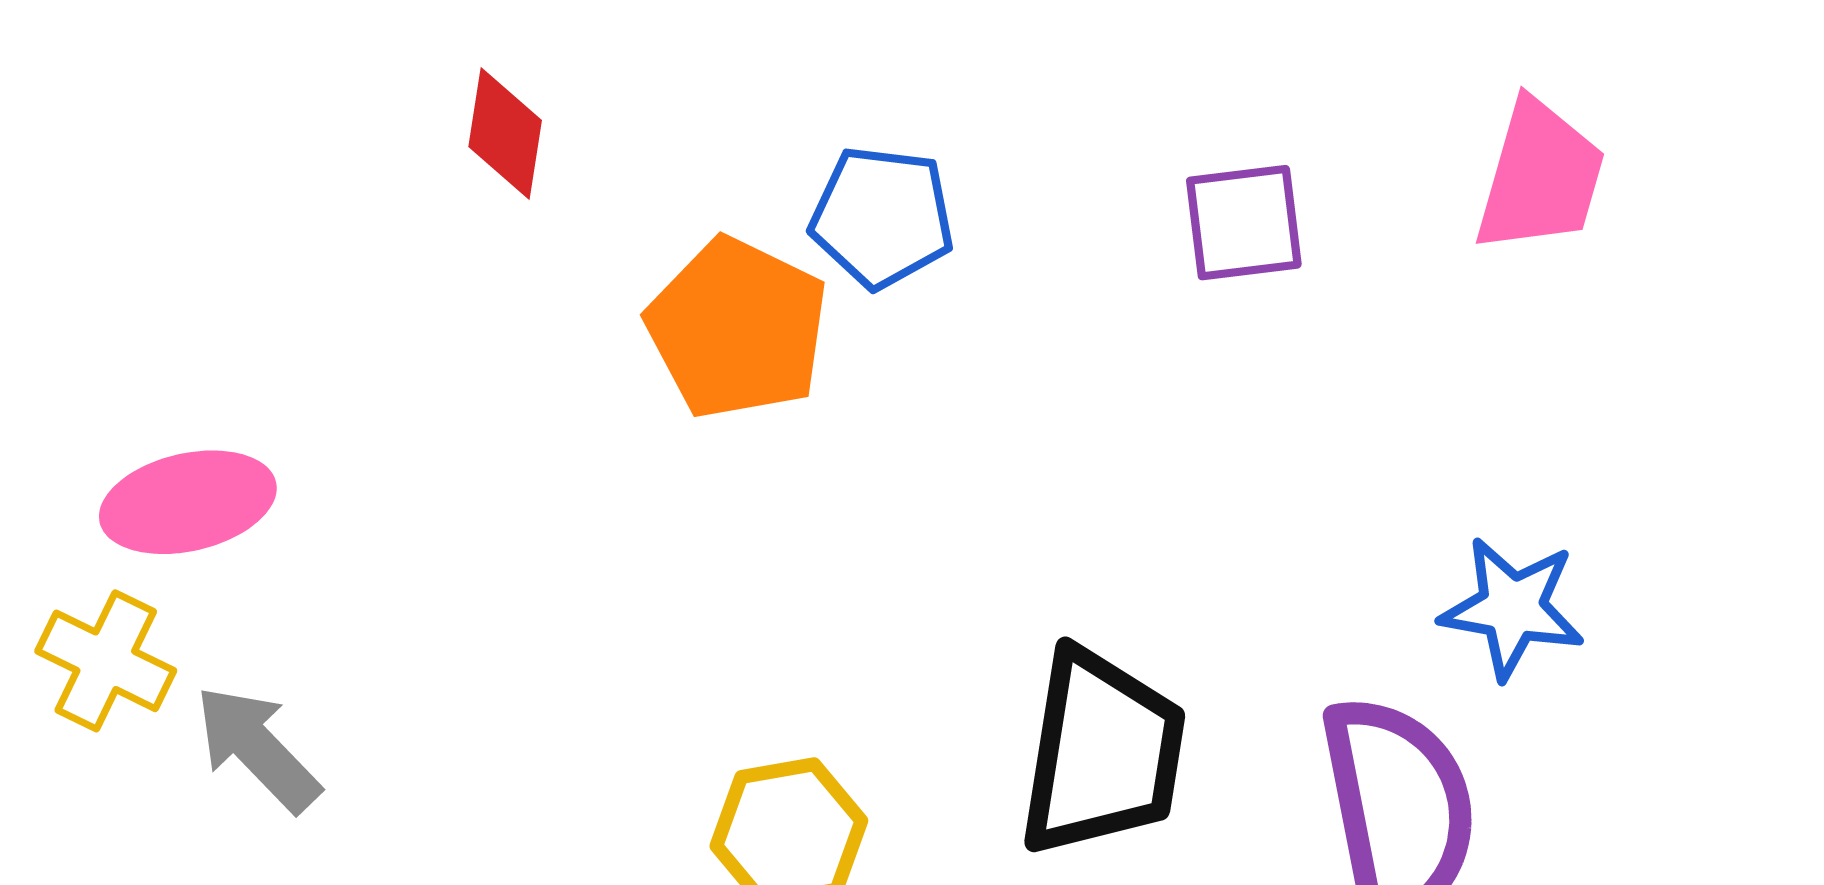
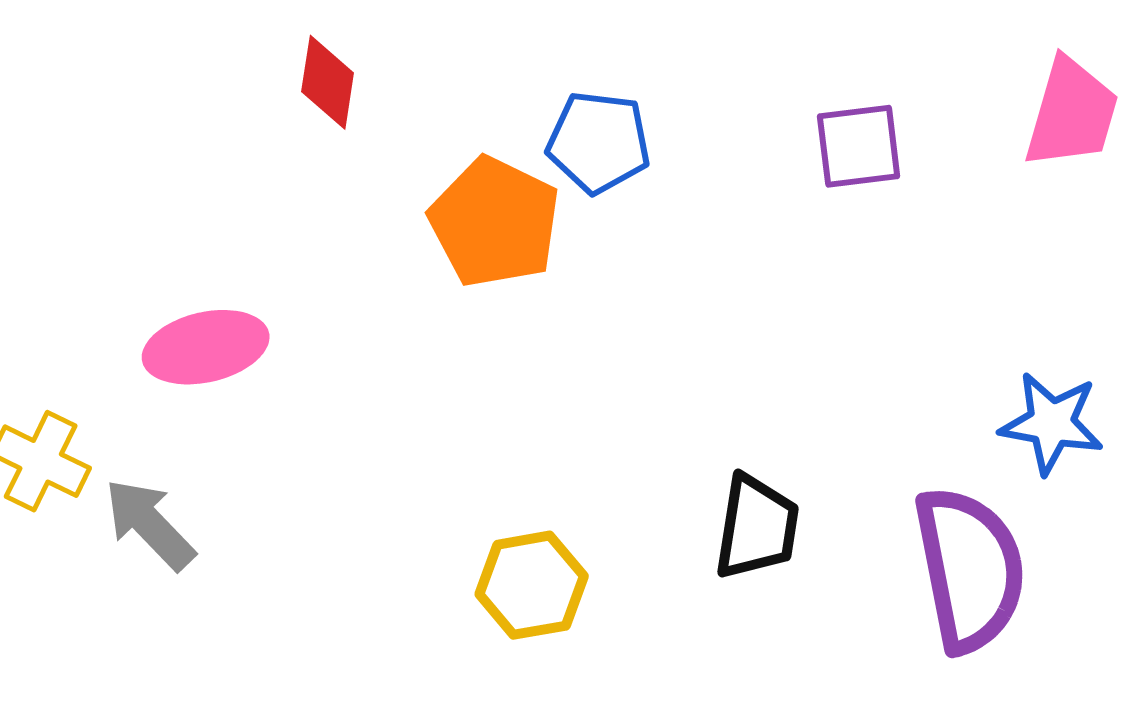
pink ellipse: (188, 502) -> (206, 347), moved
black trapezoid: (1102, 753) -> (757, 527), size x0.7

